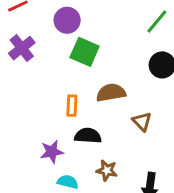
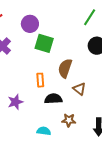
brown semicircle: (111, 93) -> (65, 68), turned -54
brown triangle: (142, 122) -> (79, 89), moved
purple star: (52, 152) -> (15, 102), moved

